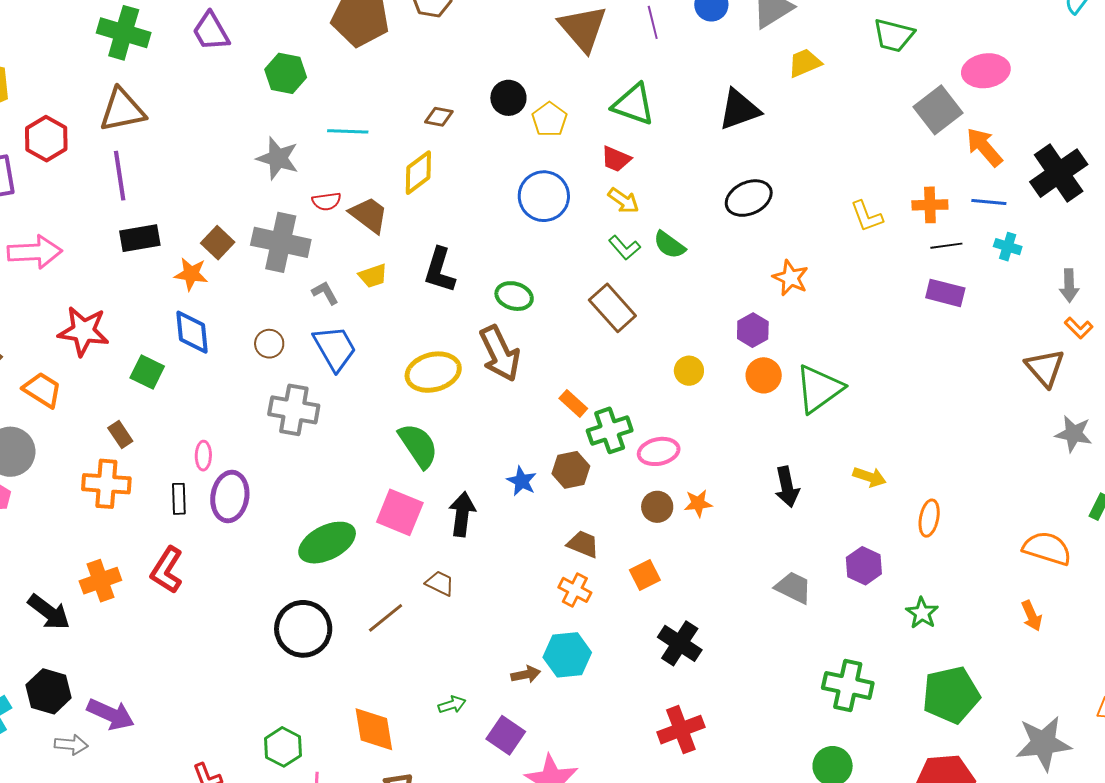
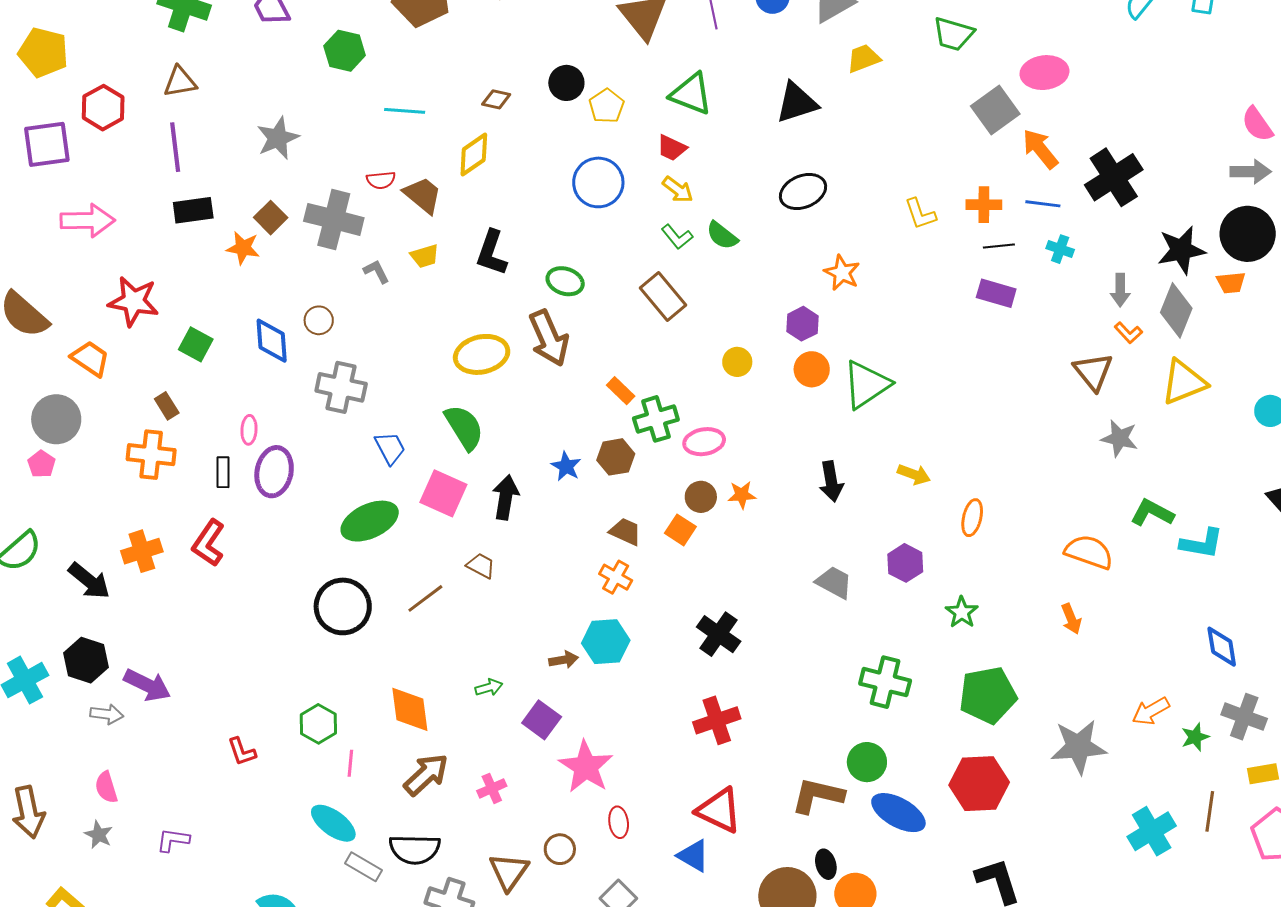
brown triangle: (122, 110) -> (180, 82), size x0.7
gray star: (278, 158) -> (278, 138), moved, turned 30
blue diamond: (192, 332) -> (272, 341), moved
blue trapezoid: (335, 348) -> (390, 448), moved, size x0.7
orange square: (645, 575) -> (680, 530), moved, turned -32

